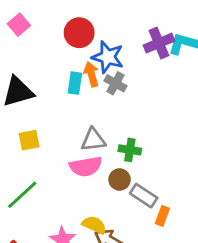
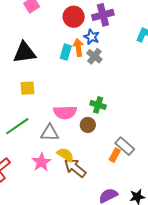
purple cross: (159, 43) -> (103, 15), moved
blue star: (108, 57) -> (92, 37), size x0.7
gray triangle: (93, 140) -> (50, 133), moved
gray rectangle: (144, 196) -> (125, 146), moved

